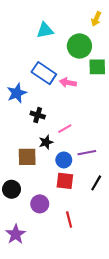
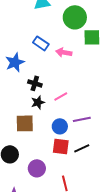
blue rectangle: (44, 73) -> (41, 43), size x0.7
black star: (46, 142) -> (38, 102), moved
black line: (96, 183) -> (82, 148), moved, turned 35

